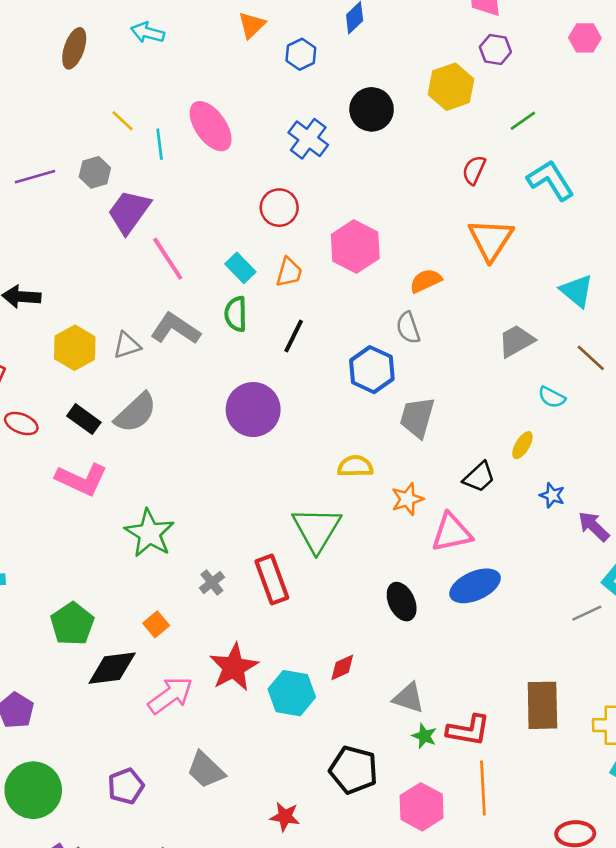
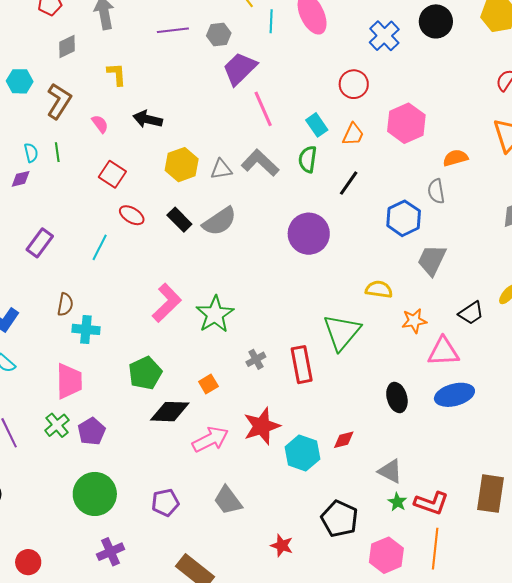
pink L-shape: (82, 479) -> (167, 303), moved, turned -78

